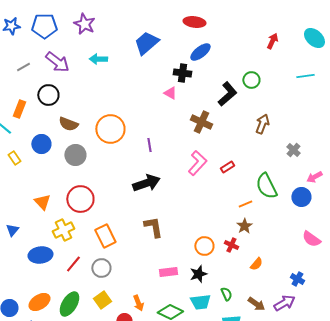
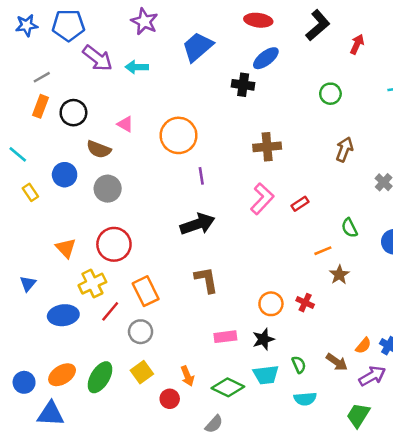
purple star: (84, 24) -> (144, 21), moved
purple arrow: (57, 62) -> (97, 58), moved
pink triangle: (170, 93) -> (125, 124), moved
black L-shape: (227, 94) -> (318, 25), moved
orange rectangle: (19, 109) -> (41, 106), moved
brown cross: (201, 122) -> (267, 147), turned -30
orange circle: (110, 129) -> (179, 135), moved
green semicircle: (266, 186) -> (349, 228), size x0.6
brown star: (244, 226) -> (339, 275), moved
red line: (73, 264) -> (110, 311), moved
orange semicircle: (256, 264) -> (363, 346), moved
brown arrow: (256, 304) -> (337, 362), moved

